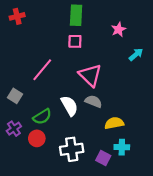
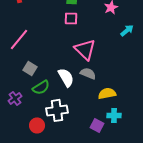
pink line: (42, 70) -> (19, 39), moved
gray square: (15, 96) -> (30, 68), moved
red circle: (37, 138) -> (37, 125), moved
white cross: (72, 149) -> (57, 110), moved

